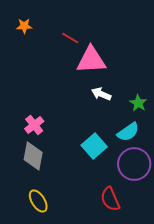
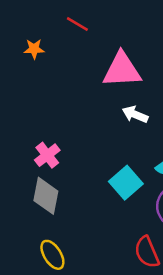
orange star: (24, 26) -> (34, 49), moved
red line: (70, 38) -> (77, 24), moved

